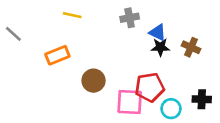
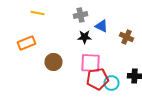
black star: (160, 47) -> (84, 37), moved
red pentagon: (150, 87) -> (98, 79), moved
pink square: (130, 102) -> (90, 63), moved

